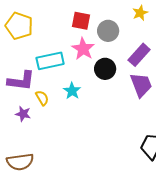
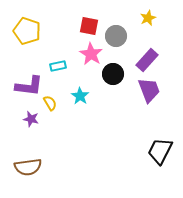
cyan rectangle: (50, 61) -> (58, 66), size x0.6

